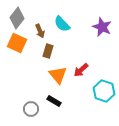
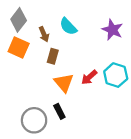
cyan hexagon: (104, 91) -> (116, 75), moved
black rectangle: (54, 101) -> (59, 111), turned 32
gray circle: (31, 109) -> (34, 120), size x1.5

